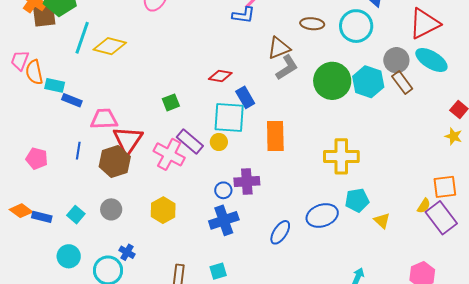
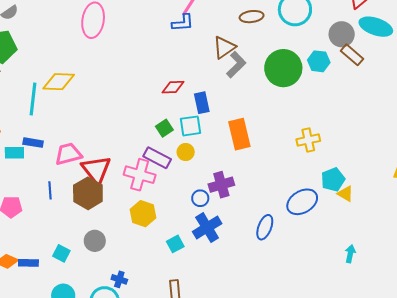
cyan line: (82, 38) -> (33, 99), moved
cyan hexagon: (368, 82) -> (319, 61), size x0.7
cyan rectangle: (55, 85) -> (14, 153), moved
blue rectangle: (245, 97) -> (202, 103), turned 30
green square: (171, 102) -> (164, 128), moved
cyan square: (229, 117) -> (190, 126), size x0.7
yellow cross: (341, 156) -> (308, 140), size x0.7
yellow hexagon: (163, 210) -> (143, 214), moved
yellow triangle: (382, 221) -> (345, 194), moved
cyan square: (218, 271) -> (175, 244), moved

